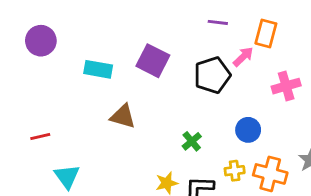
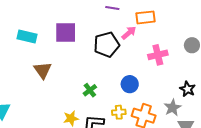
orange rectangle: (266, 33) -> (146, 17), turned 66
purple square: (153, 61) -> (66, 32), turned -30
brown triangle: (123, 116) -> (43, 70), turned 36

